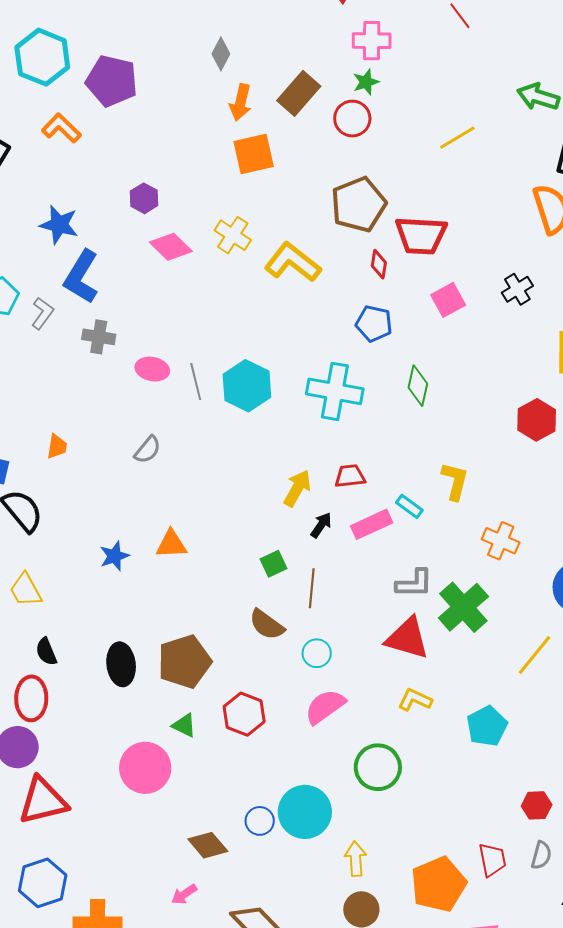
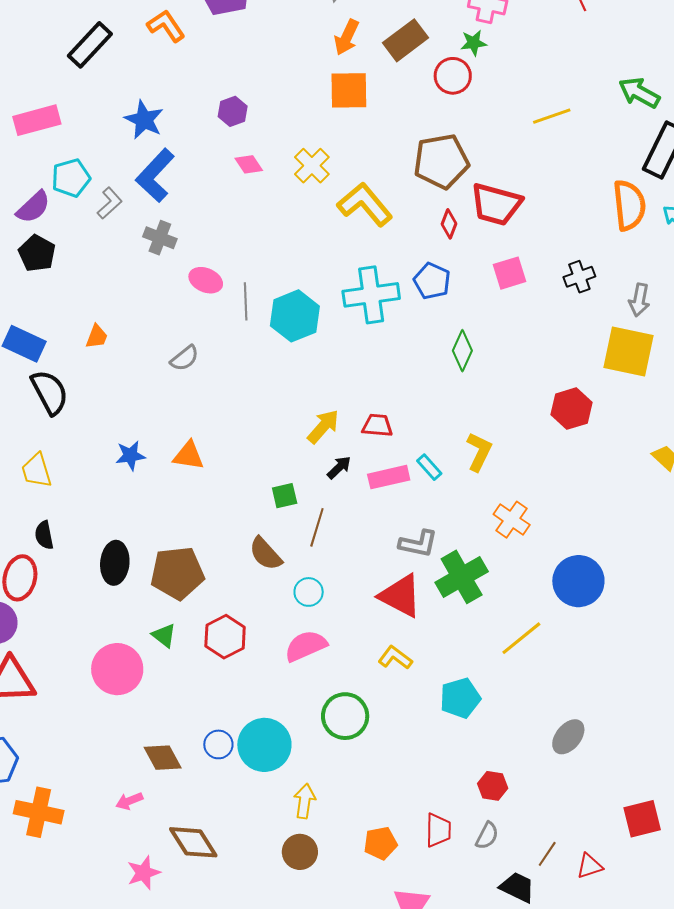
pink diamond: (171, 247) -> (249, 164), size x0.7
cyan cross: (335, 391) -> (371, 295), moved, turned -30
orange pentagon: (438, 884) -> (380, 843), size x0.6

